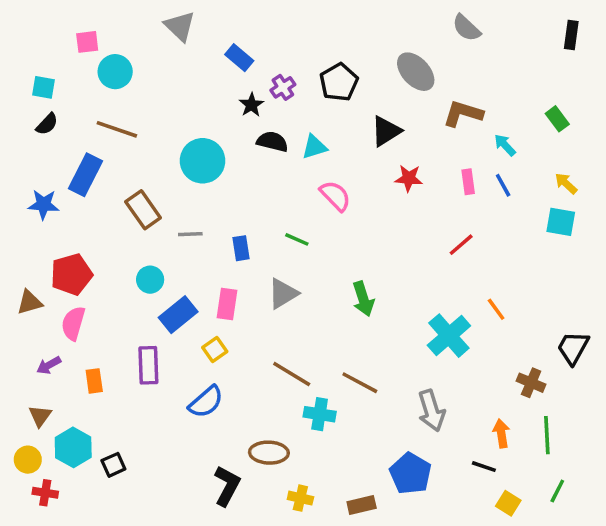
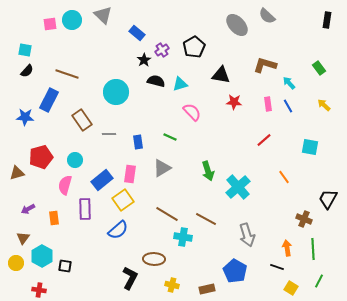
cyan circle: (115, 72) -> (72, 20), moved
gray ellipse: (416, 72) -> (237, 25), moved
black triangle: (386, 131) -> (221, 75), turned 42
cyan square: (561, 222) -> (310, 147), moved
cyan circle: (150, 280) -> (75, 160), moved
pink semicircle: (73, 323) -> (65, 185), moved
cyan cross: (449, 336) -> (238, 187), moved
yellow square: (215, 350) -> (123, 200), size x1.5
black square: (113, 465) -> (65, 266), turned 32
red cross: (45, 493) -> (39, 290), moved

